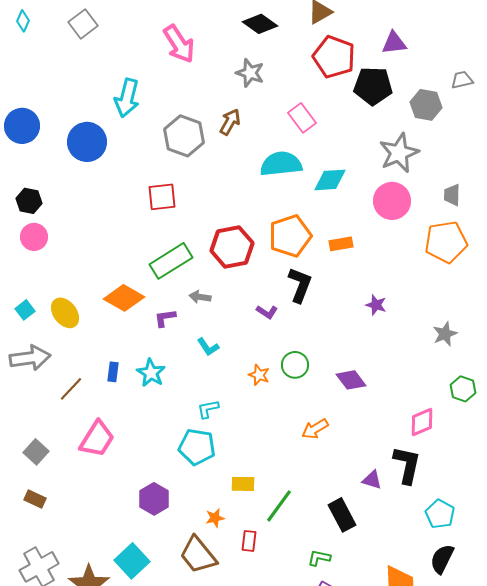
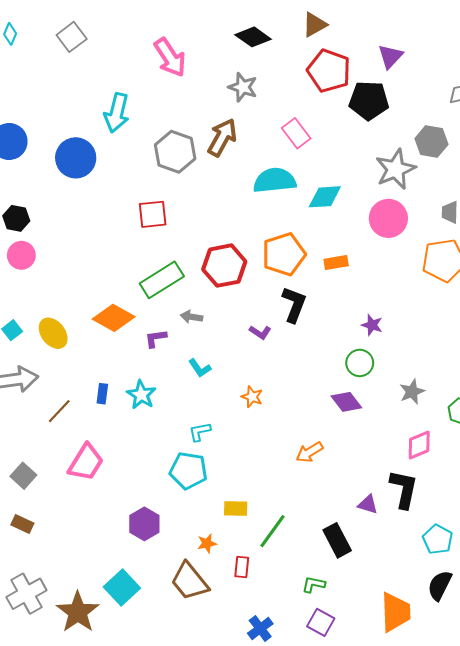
purple triangle: (394, 43) -> (390, 56), turned -40
gray hexagon: (426, 105) -> (431, 141), moved
brown arrow: (230, 122) -> (222, 137), size x1.4
gray star: (445, 334) -> (412, 392), moved
green circle: (295, 365) -> (360, 363), moved

